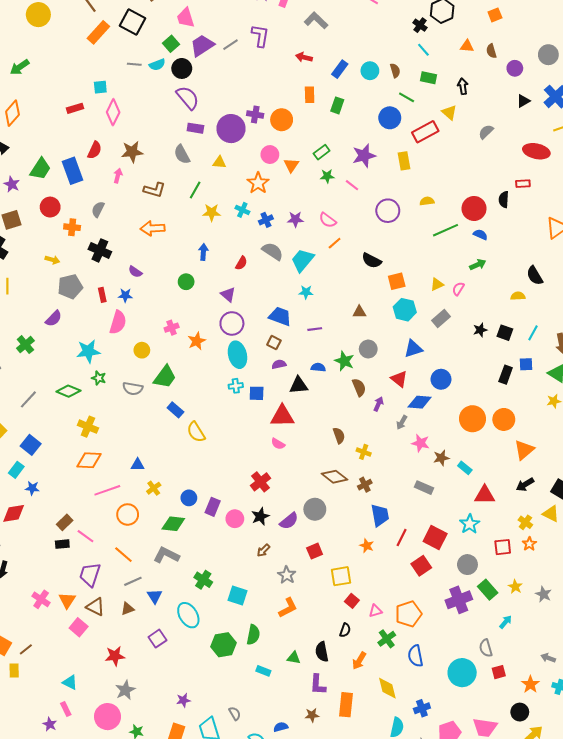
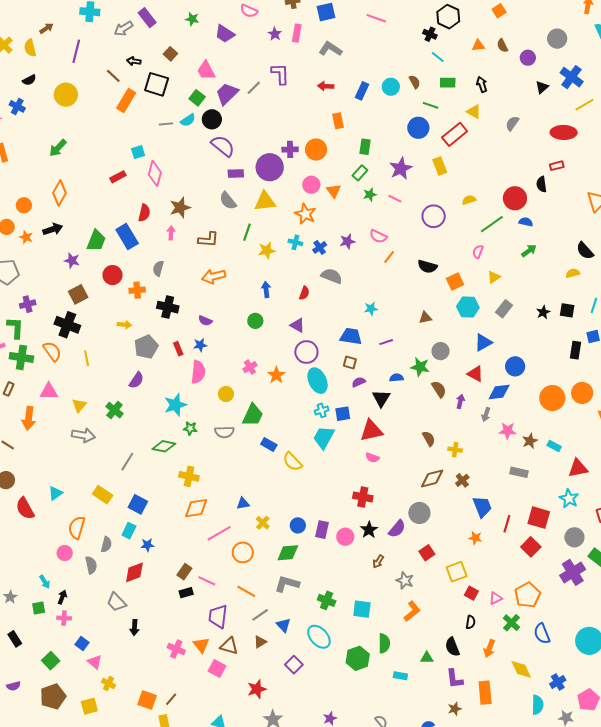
green rectangle: (337, 105) -> (365, 147), moved
yellow triangle: (219, 162) -> (265, 201), size x1.6
cyan trapezoid: (303, 260) -> (324, 437), moved
pink semicircle: (458, 289) -> (478, 252), moved
black triangle: (299, 385) -> (381, 398), turned -42
brown diamond: (335, 477) -> (432, 478), turned -40
red cross: (260, 482) -> (363, 497), turned -30

